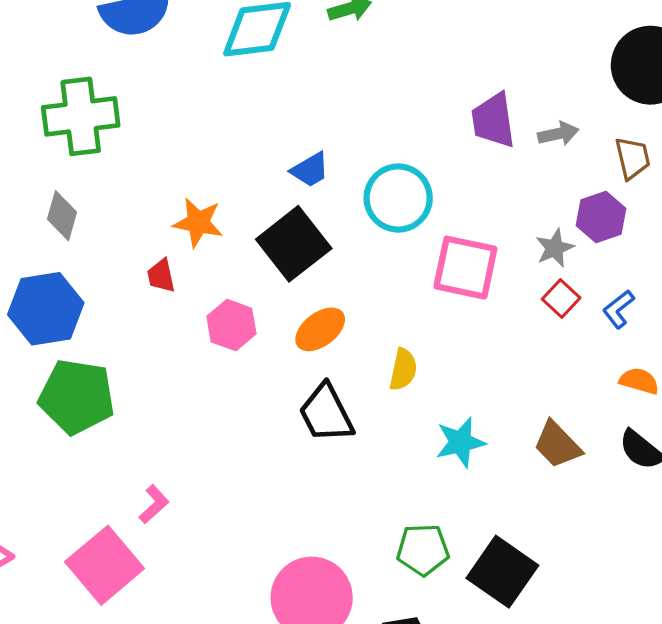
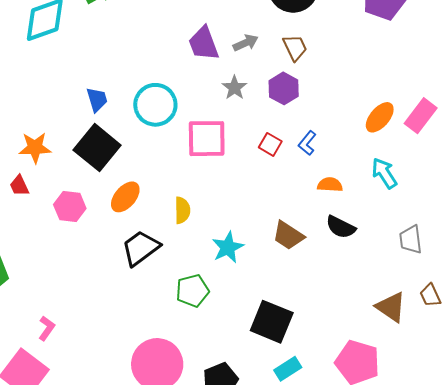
blue trapezoid: (310, 170) -> (97, 100), turned -64
gray star: (555, 248) -> (234, 88), moved
black trapezoid: (326, 413) -> (141, 248), turned 93
green pentagon: (423, 550) -> (192, 291), moved

